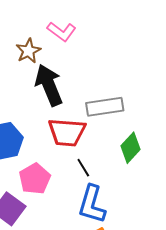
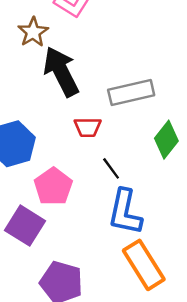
red trapezoid: (67, 132) -> (88, 127), size x0.6

